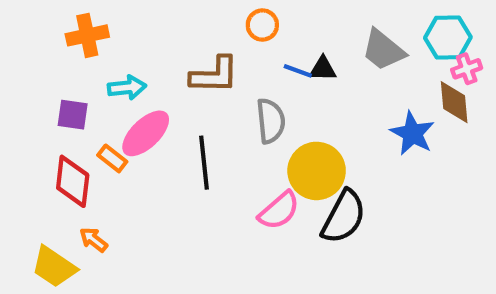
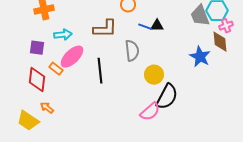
gray trapezoid: (383, 50) -> (200, 16), moved, turned 30
yellow circle: (317, 171) -> (154, 75), size x0.7
pink semicircle: (279, 211) -> (150, 112), moved

